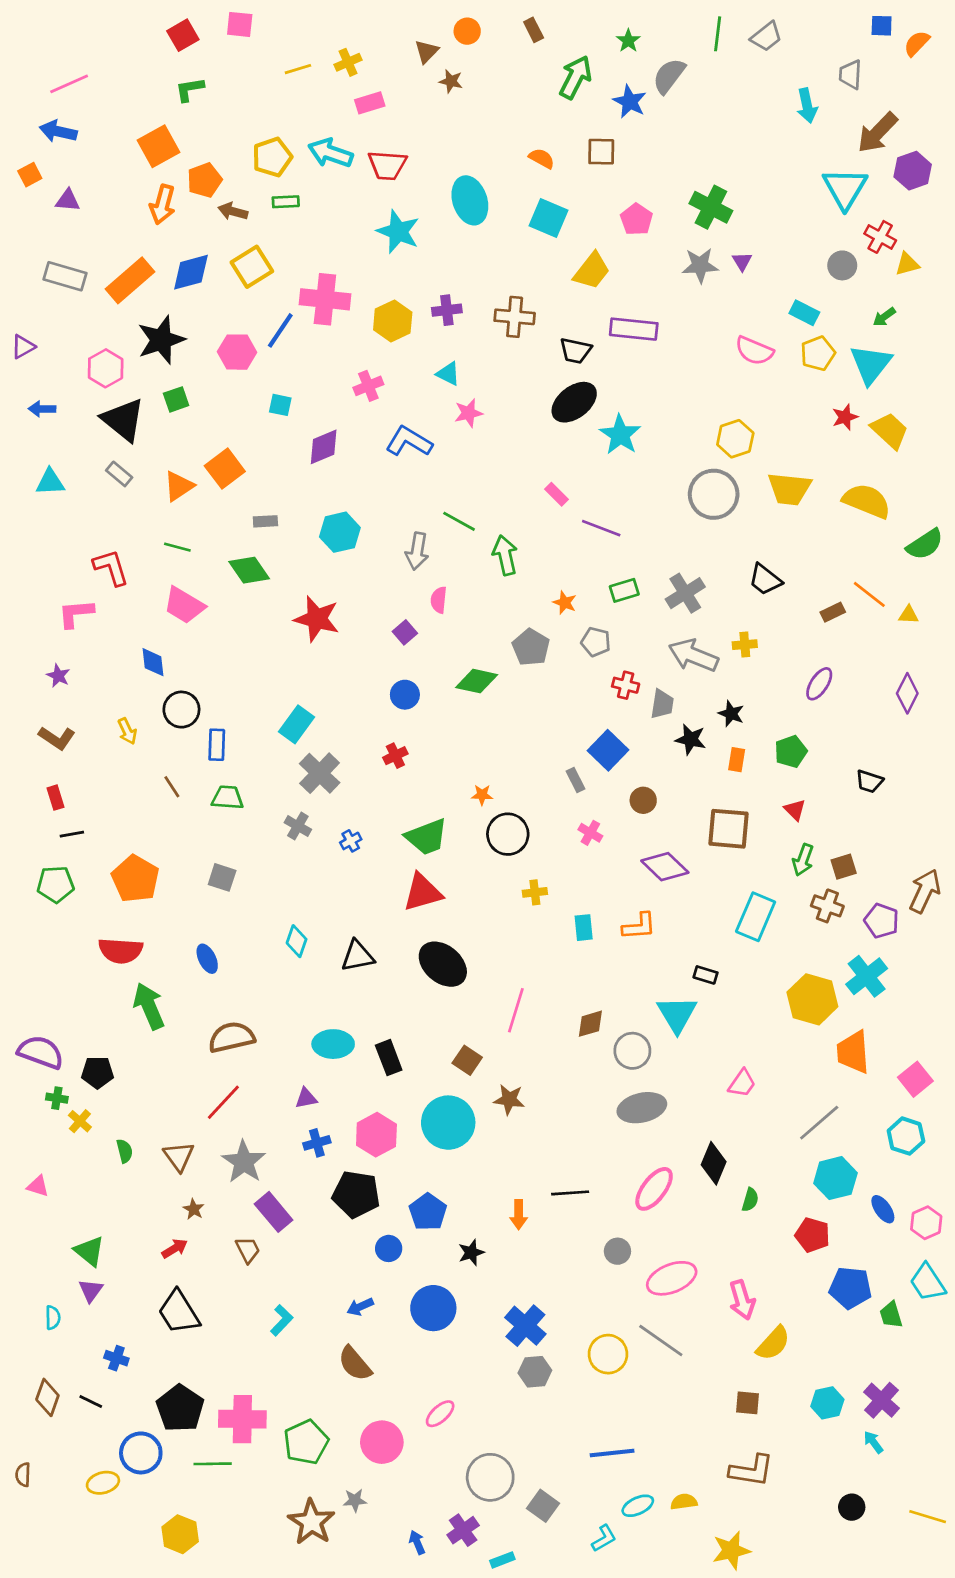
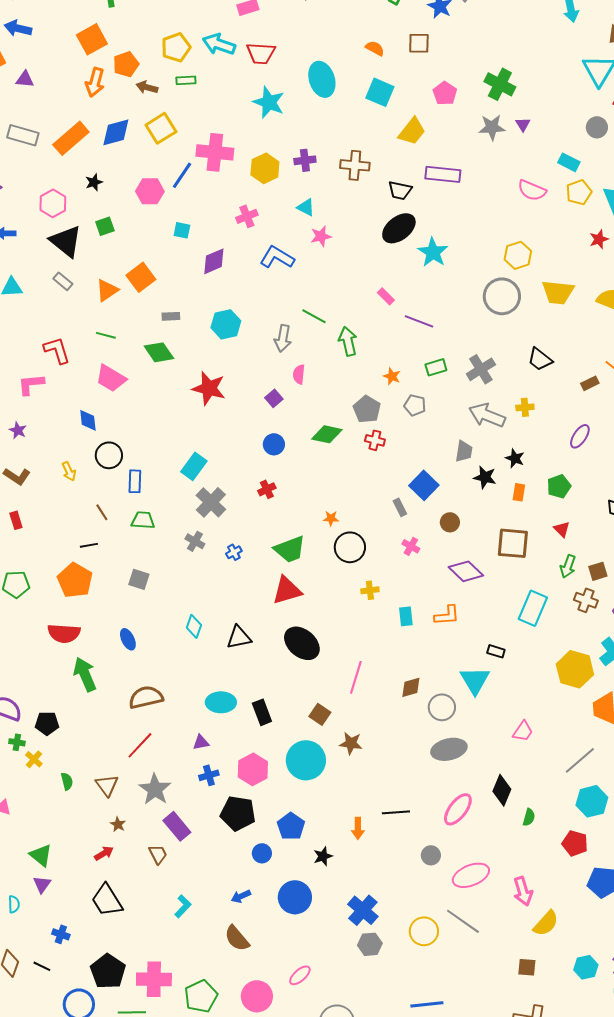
black star: (161, 340) -> (94, 182), size x0.5
red cross: (626, 685) -> (375, 440), moved
black line: (72, 834) -> (89, 545), moved

